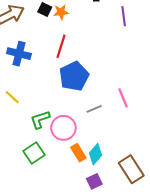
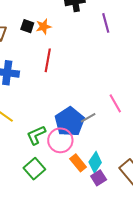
blue pentagon: (74, 76) -> (70, 122), moved
purple square: (94, 181) -> (99, 178), moved

